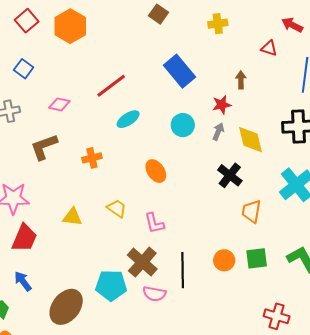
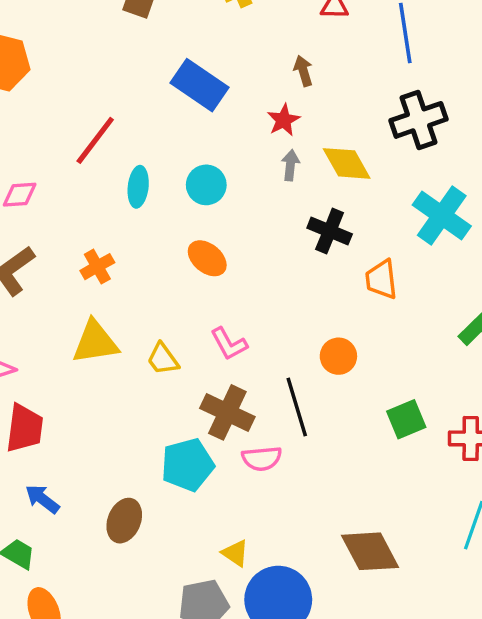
cyan ellipse: (128, 119) -> (138, 187), turned -35
cyan circle: (183, 125) -> (206, 185), moved
yellow trapezoid: (117, 208) -> (163, 359), moved, turned -145
yellow triangle: (72, 217) -> (95, 342), moved, size x1.4
green square: (257, 258) -> (406, 419), moved
orange circle: (224, 260) -> (338, 356), moved
brown ellipse: (66, 307) -> (124, 521), size x0.7

